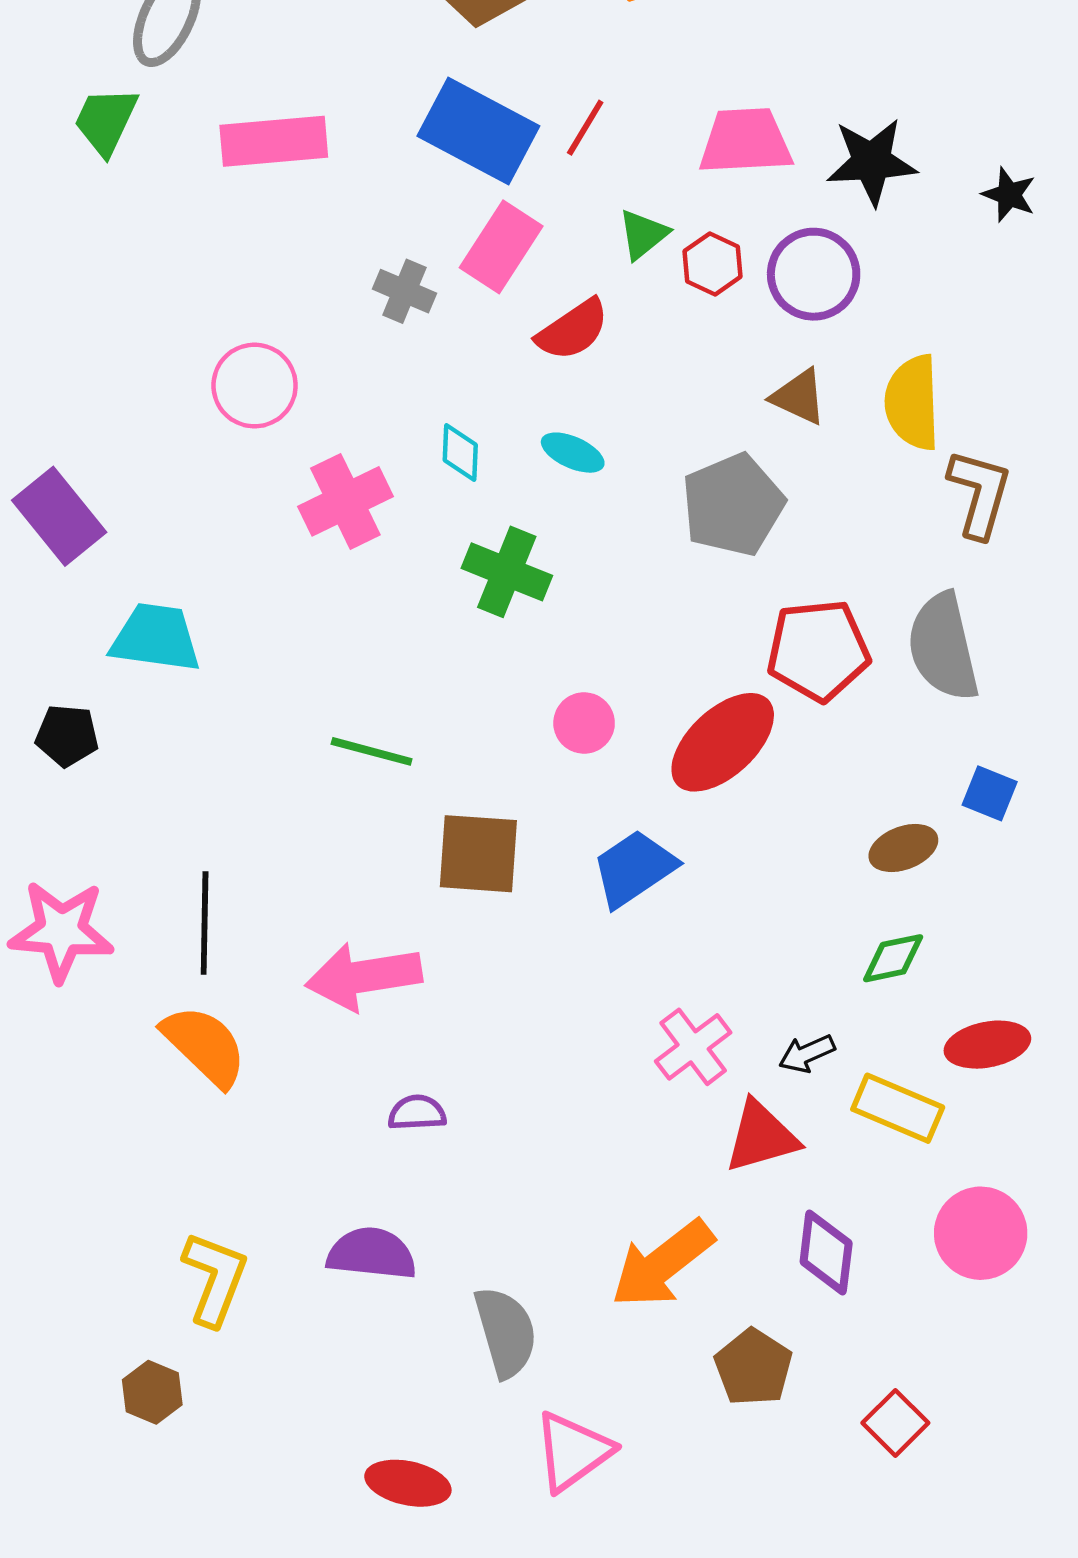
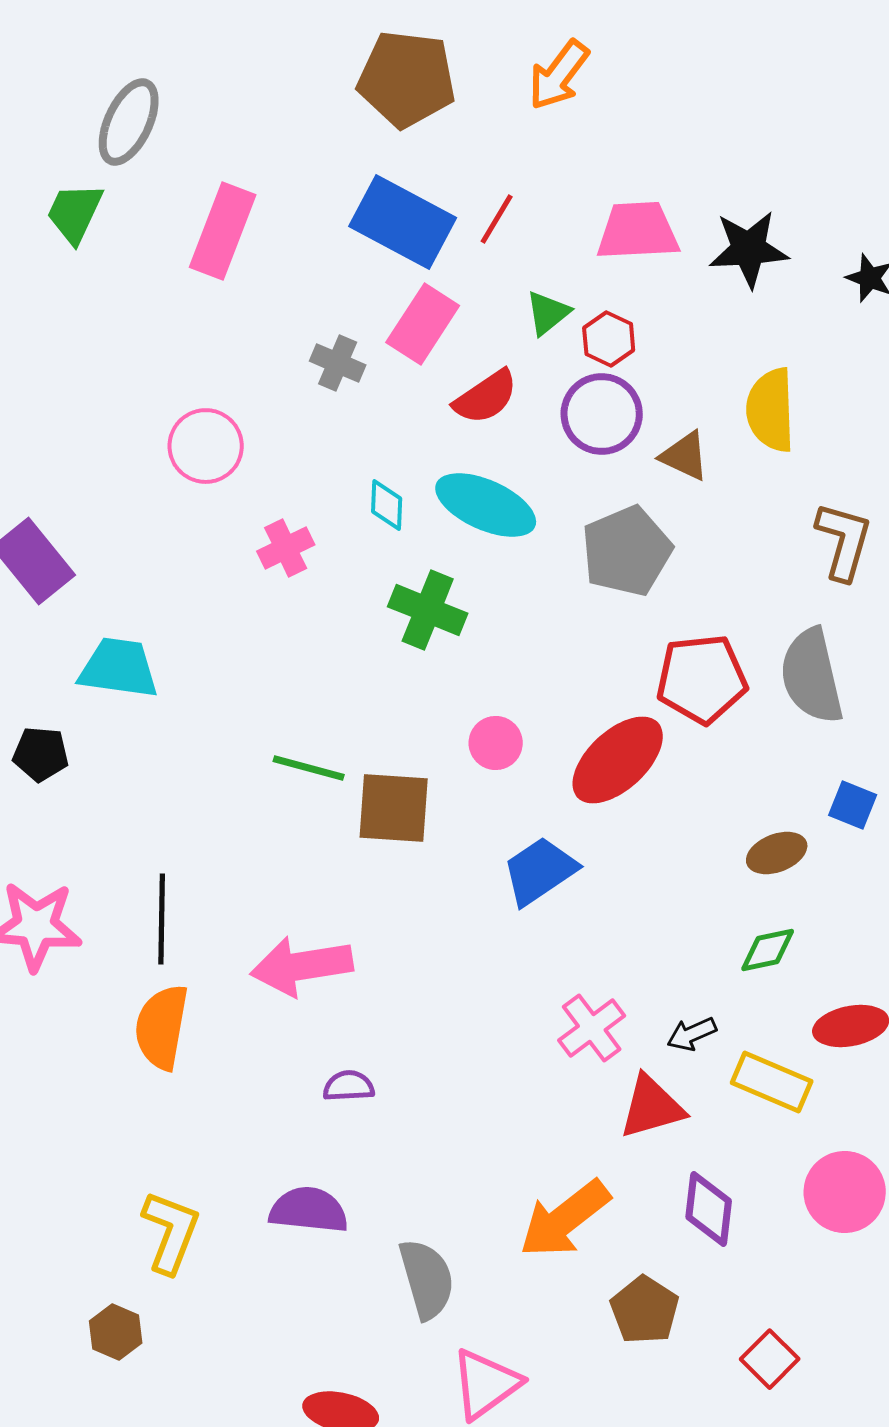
pink rectangle: (274, 141) -> (223, 231), turned -64
purple circle: (814, 274) -> (602, 414), moved
yellow semicircle: (912, 403) -> (771, 410), moved
cyan ellipse: (573, 453) -> (486, 505), size x1.8
pink cross: (345, 501) -> (286, 548), size x0.7
brown square: (478, 854) -> (394, 808), moved
orange semicircle: (205, 1046) -> (162, 1027), turned -124

